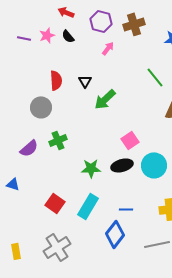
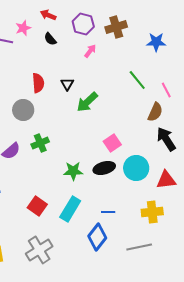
pink star: (47, 35) -> (23, 28), moved

